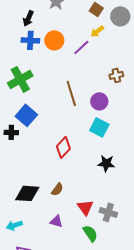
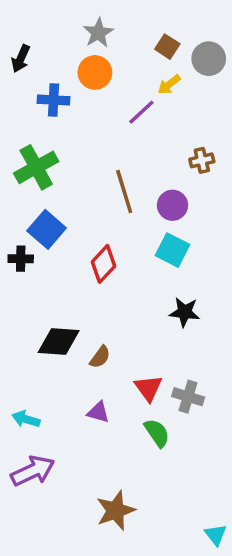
black arrow: (28, 18) -> (21, 59), moved
orange circle: (54, 40) -> (95, 72), moved
red diamond: (63, 147) -> (103, 264), moved
black diamond: (27, 193) -> (59, 342), moved
cyan arrow: (14, 225) -> (26, 419), turned 35

